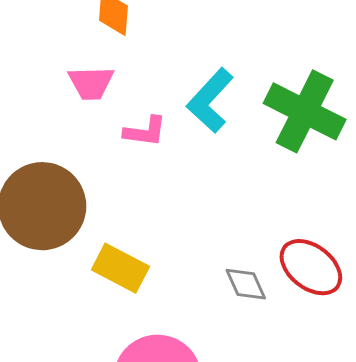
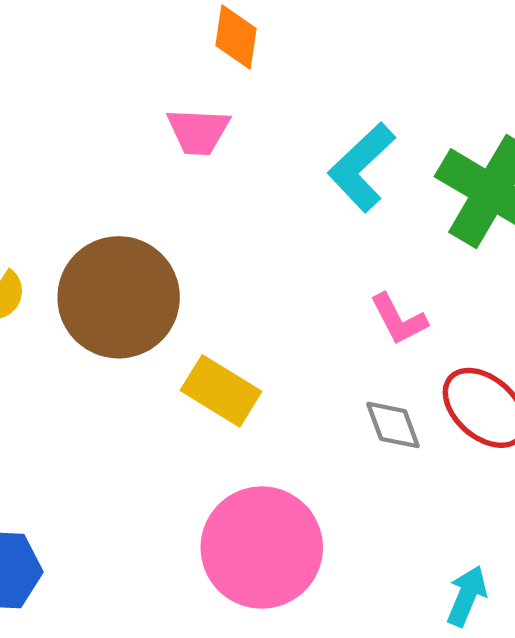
pink L-shape: (145, 131) -> (399, 319), moved, turned 51

